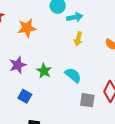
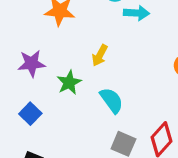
yellow arrow: (78, 39) -> (100, 55), moved

